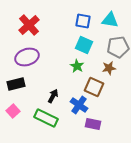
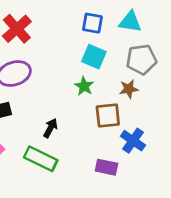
brown square: (94, 87) -> (108, 115), turned -30
blue cross: (79, 105) -> (133, 141), moved

